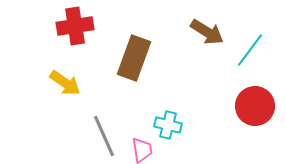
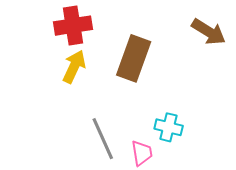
yellow arrow: (65, 83) -> (74, 67), moved, turned -100

